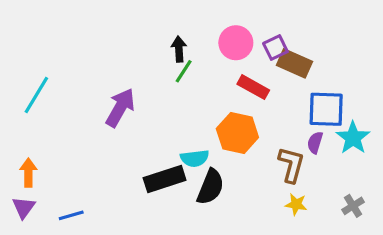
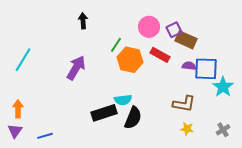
black arrow: (179, 49) -> (83, 21), moved
orange hexagon: (237, 133) -> (130, 60), moved
purple semicircle: (315, 143) -> (189, 66), moved, turned 80
brown L-shape: (291, 165) -> (184, 104), turned 85

